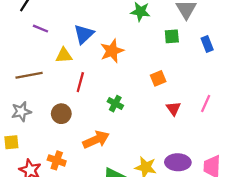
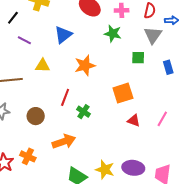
blue triangle: (84, 34) -> (63, 35), moved
orange square: (158, 78) -> (123, 93), size x1.5
red line: (80, 82) -> (65, 97), moved
red triangle: (173, 108) -> (134, 121), turned -40

